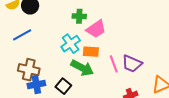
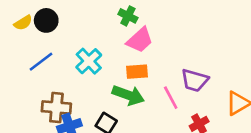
green cross: (79, 16) -> (128, 16), moved, turned 32
cyan cross: (71, 44) -> (89, 61), moved
pink line: (114, 64) -> (171, 98), moved

